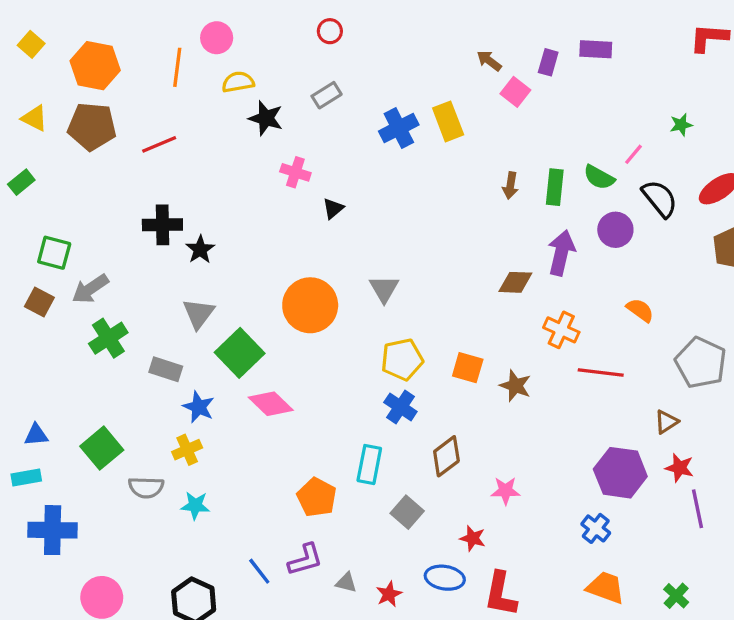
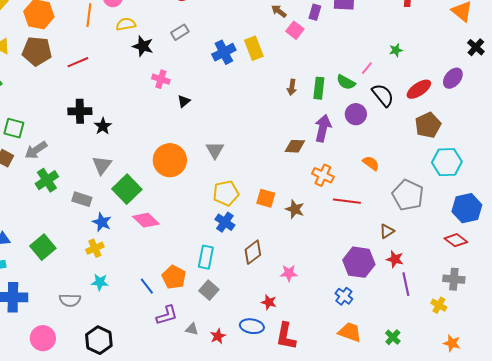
gray semicircle: (146, 487) -> (70, 300), moved
gray square: (407, 512) -> (209, 290), moved
blue line: (259, 571) -> (147, 286), moved

